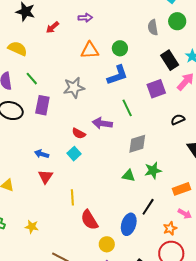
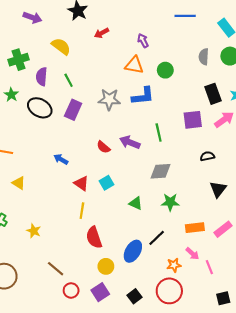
purple arrow: (85, 18) -> (143, 41), moved, turned -128
blue L-shape: (117, 75) -> (143, 96), moved
cyan square: (74, 154) -> (107, 183), moved
green triangle: (129, 176) -> (136, 203), moved
red triangle: (45, 177) -> (81, 183), moved, turned -42

